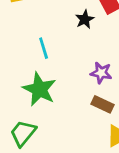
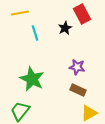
cyan line: (44, 48) -> (35, 33), moved

